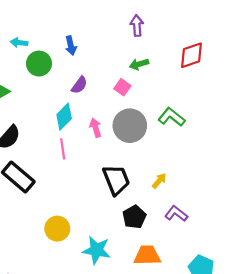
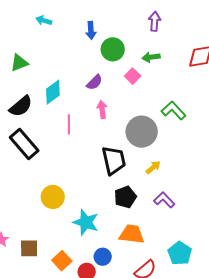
green circle: (39, 64) -> (113, 49), moved
purple semicircle: (79, 85) -> (94, 82), moved
cyan diamond: (64, 117) -> (53, 92), moved
gray circle: (130, 126) -> (142, 132), moved

